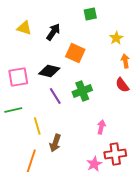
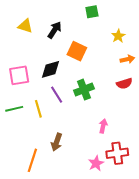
orange arrow: (125, 61) -> (127, 59), turned 88
black diamond: (49, 71) -> (51, 69), turned -30
red semicircle: (122, 85) -> (124, 84), turned -70
yellow line: (37, 126) -> (38, 109), moved

